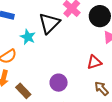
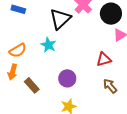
cyan star: (28, 37) -> (48, 45), moved

